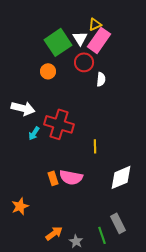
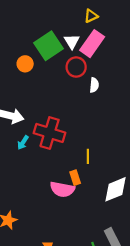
yellow triangle: (95, 24) -> (91, 16), moved
orange circle: (48, 71) -> (25, 64), moved
orange rectangle: (53, 178) -> (75, 178), moved

